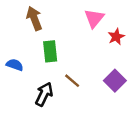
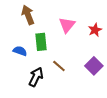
pink triangle: (94, 18) -> (67, 25), moved
blue semicircle: (15, 65) -> (20, 51), moved

